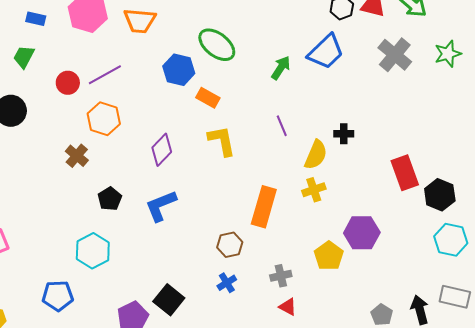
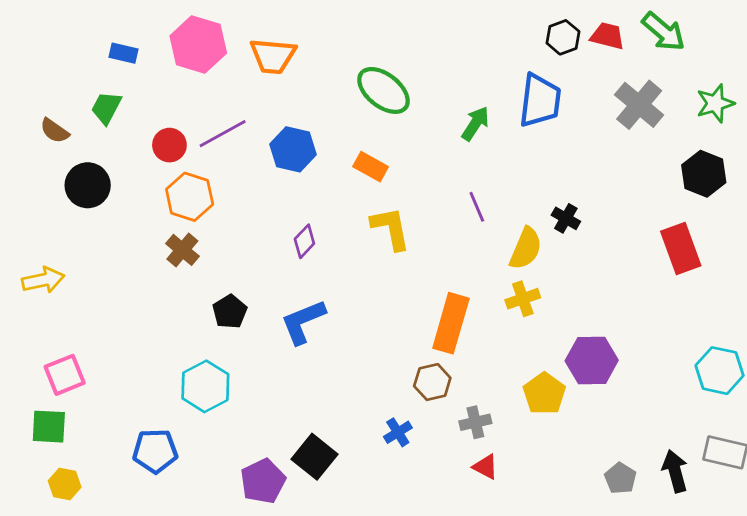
blue trapezoid: (326, 52) -> (540, 101), turned -39
blue hexagon: (179, 70) -> (293, 149), moved
orange hexagon: (104, 119) -> (190, 197), moved
black cross: (344, 134) -> (566, 218), turned 30
purple diamond: (162, 150) -> (304, 241), size x0.7
red rectangle: (405, 173) -> (681, 248), moved
black hexagon: (440, 195) -> (704, 174), moved
brown hexagon: (230, 245) -> (432, 382), moved

